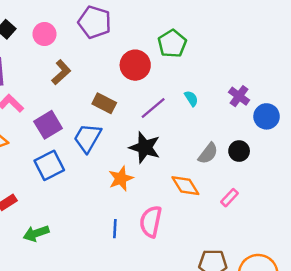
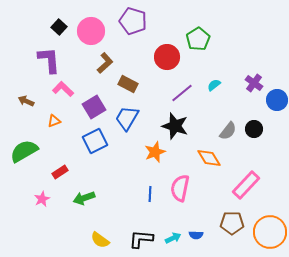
pink circle: (44, 34) -> (91, 31), size x1.4
cyan semicircle: (191, 98) -> (214, 85), turned -96
brown rectangle: (104, 103) -> (128, 84), moved
pink rectangle: (230, 198) -> (246, 185), moved, size x1.8

